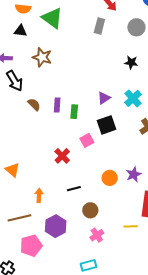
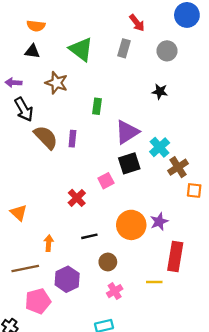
green triangle: (52, 18) -> (81, 49), moved
purple triangle: (104, 98) -> (127, 132), size x1.6
cyan cross: (133, 98) -> (160, 147), moved
brown semicircle: (34, 104) -> (46, 137), size x1.6
green rectangle: (74, 112) -> (97, 106), moved
orange circle: (110, 178) -> (131, 225), size x1.6

